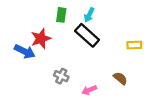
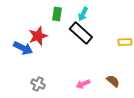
gray cross: (61, 76) -> (38, 84), moved
brown semicircle: (120, 78) -> (113, 81), moved

